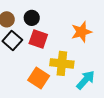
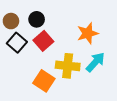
red square: (38, 39) -> (43, 41), turned 30
cyan arrow: (86, 80) -> (95, 62), moved

